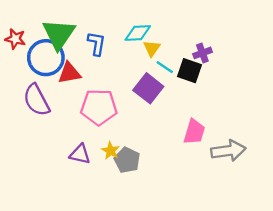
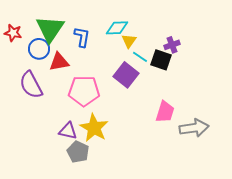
blue circle: (46, 58) -> (39, 49), size x0.7
yellow star: (111, 151) -> (94, 128), size x1.8
gray pentagon: (127, 160) -> (78, 152), moved

